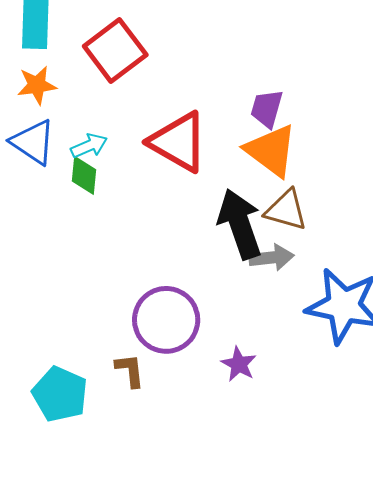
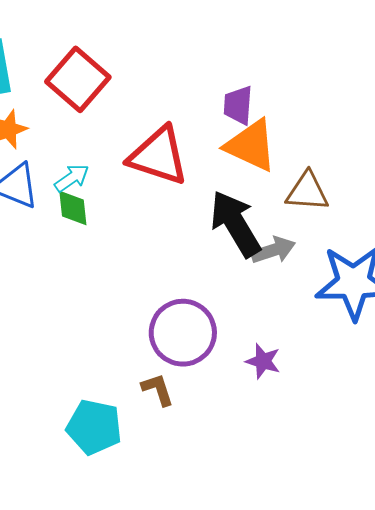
brown triangle: (286, 210) -> (307, 192), moved

